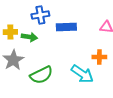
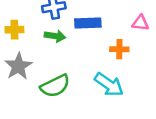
green arrow: (29, 37) -> (55, 36), moved
orange cross: (99, 57) -> (119, 49), moved

